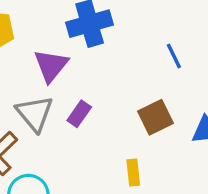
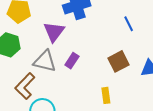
gray triangle: (35, 114) -> (45, 61), turned -35

